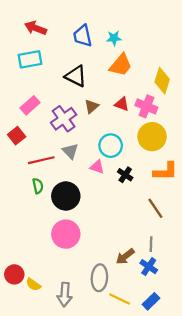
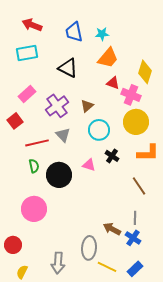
red triangle: (122, 104) -> (113, 83), moved
brown triangle: (92, 106) -> (87, 106), moved
pink triangle: (97, 167) -> (89, 165), moved
pink circle: (66, 234) -> (34, 209), moved
brown arrow: (125, 256) -> (112, 229), turned 66
yellow semicircle: (33, 284) -> (22, 272), moved, turned 80

